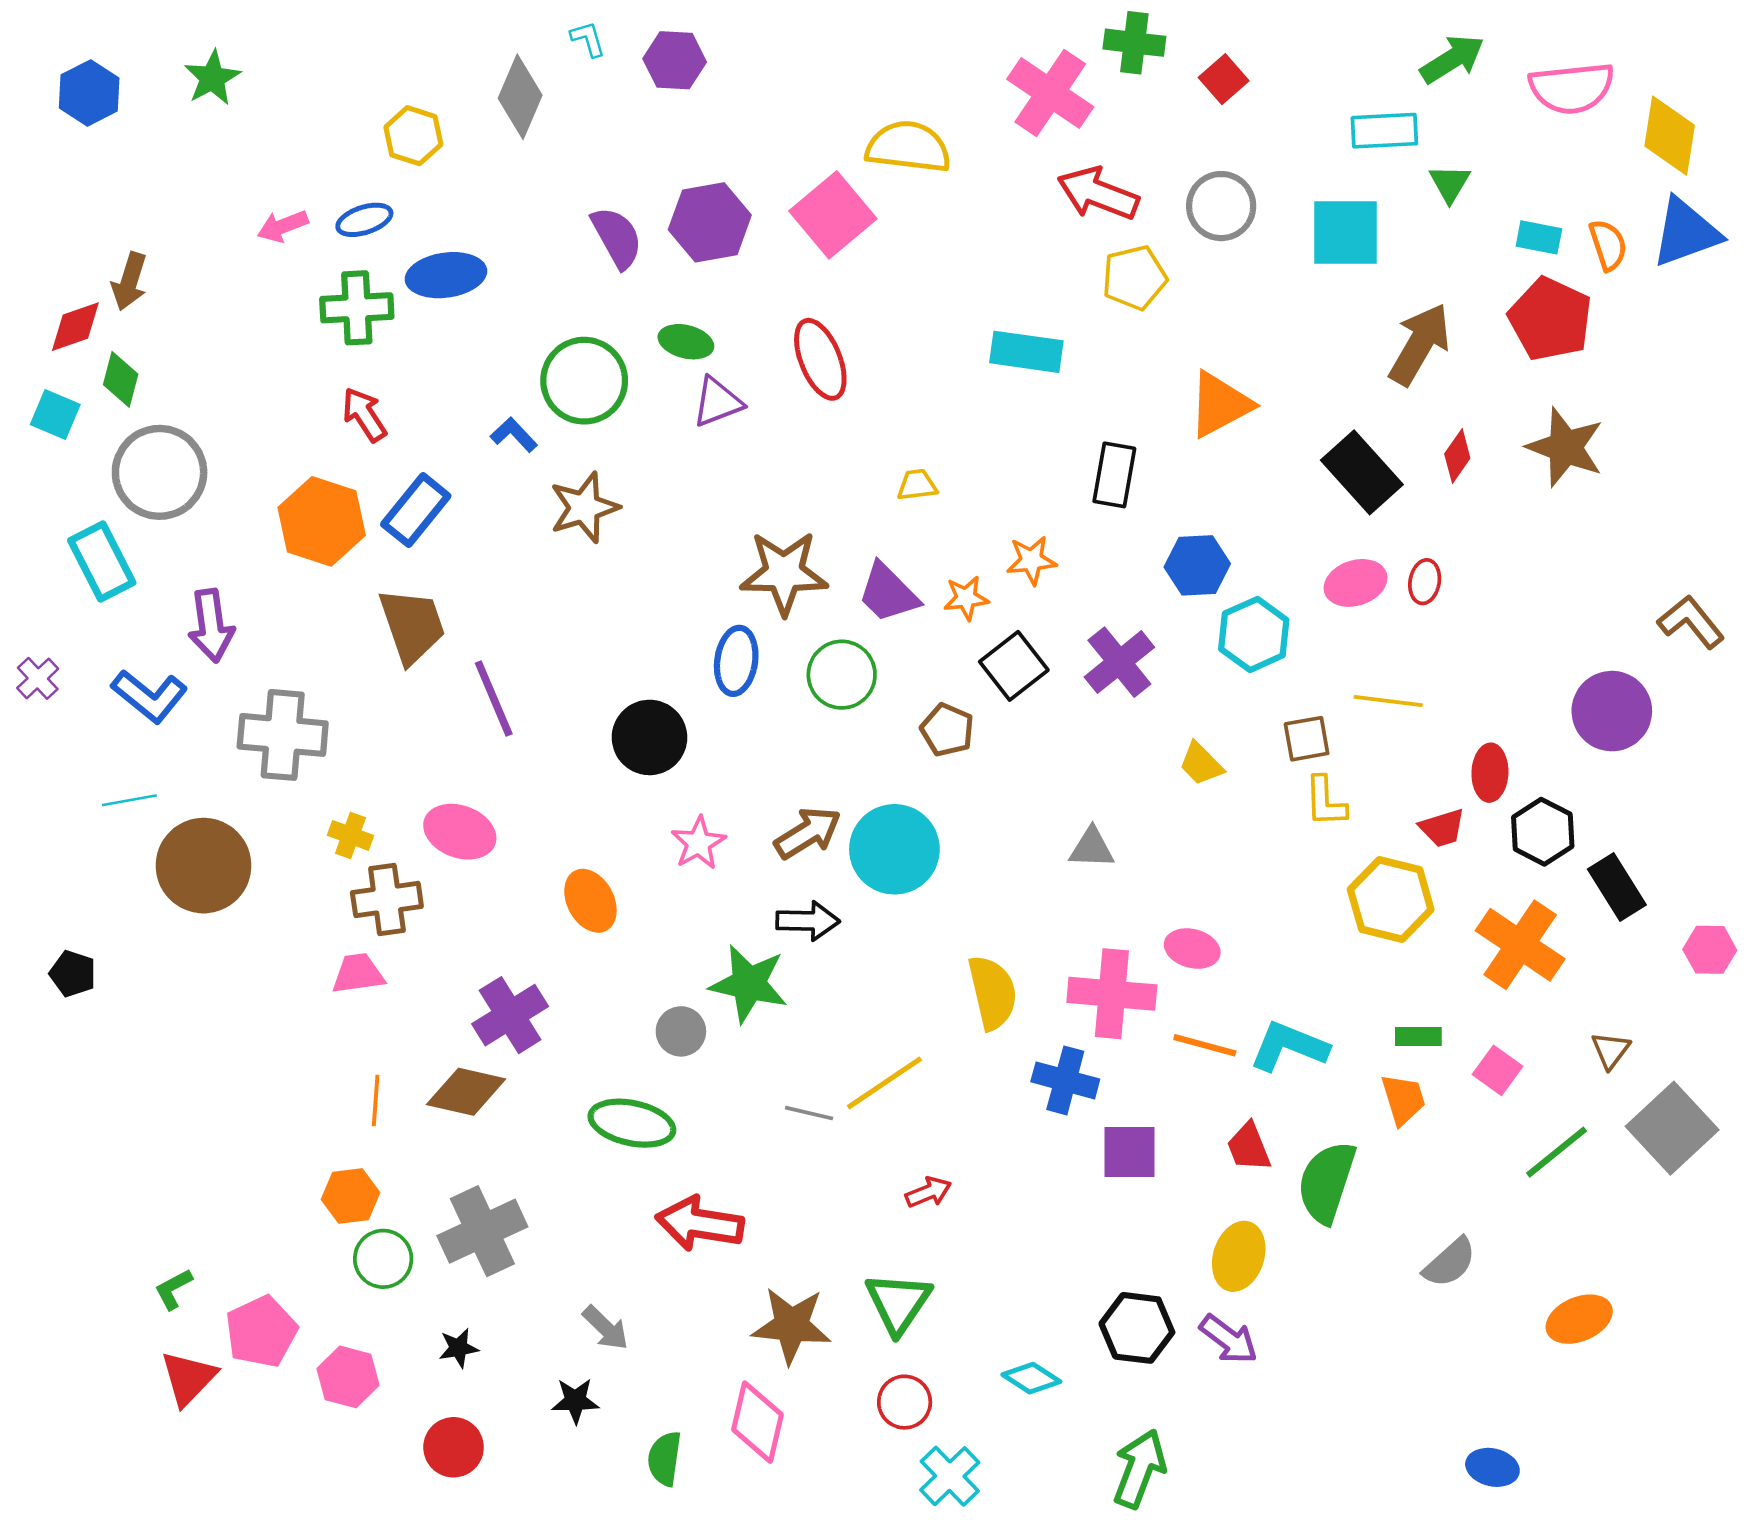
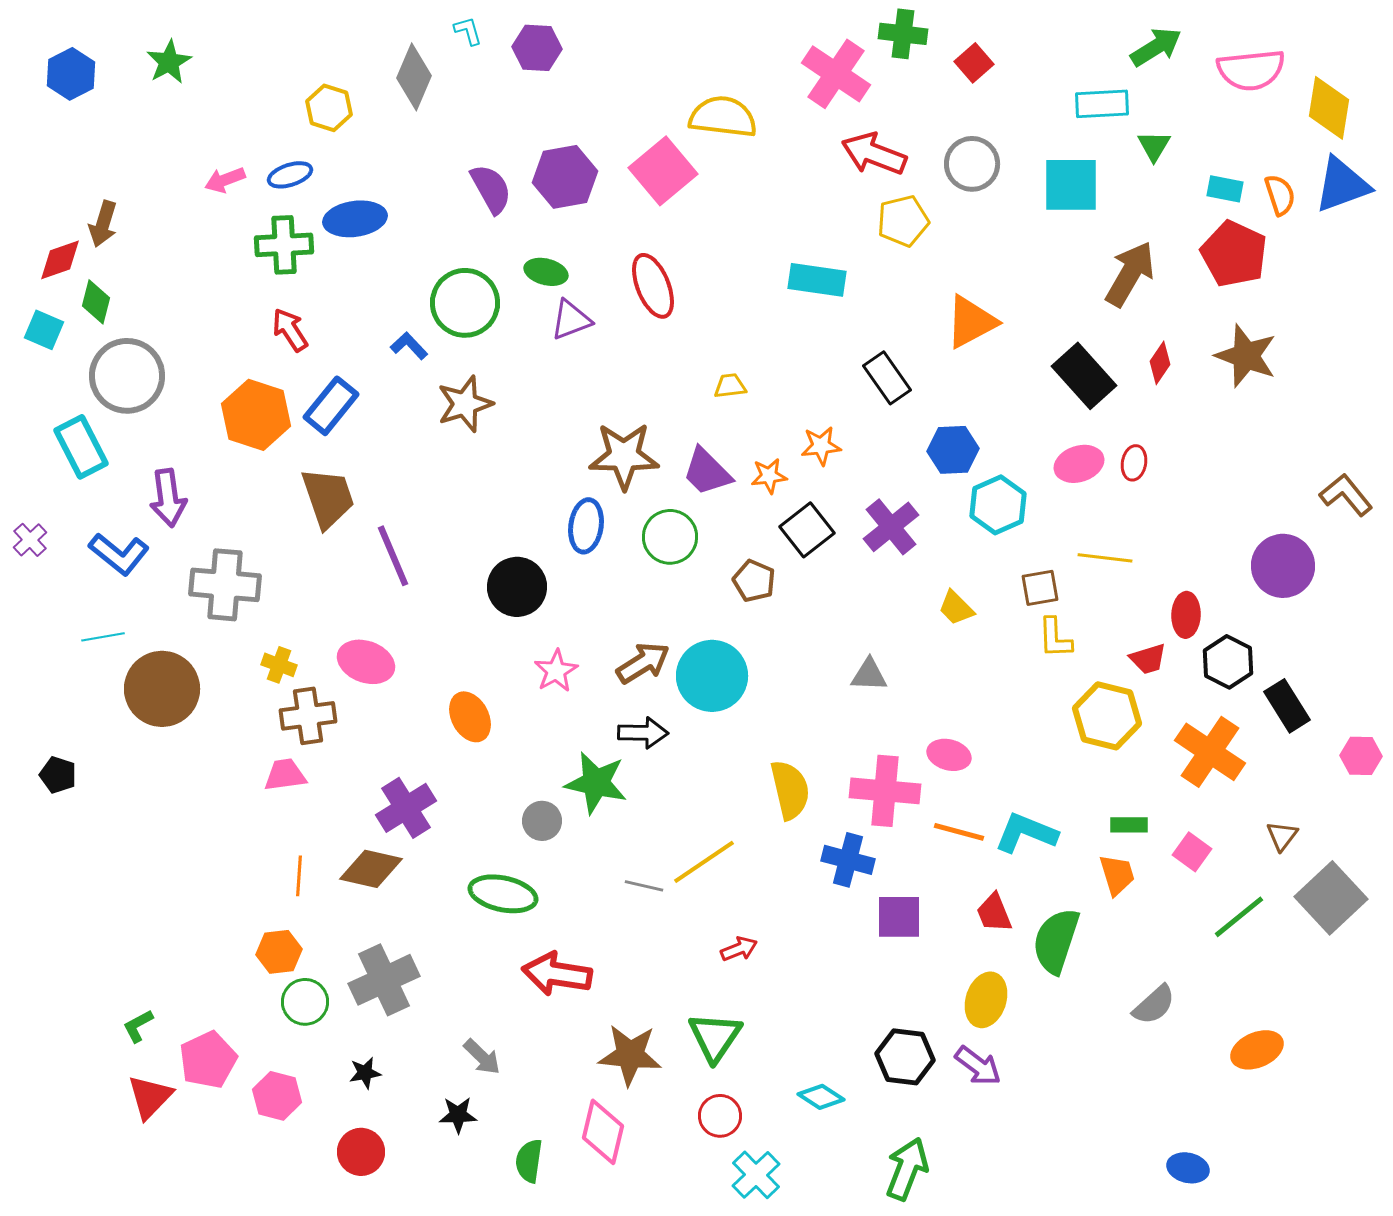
black rectangle: (1114, 475) -> (887, 378), turned -45

